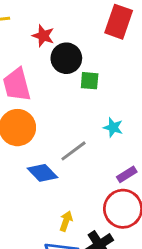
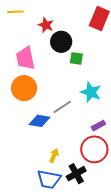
cyan star: (113, 127) -> (91, 92), size x1.5
blue diamond: (42, 173) -> (40, 121), turned -40

